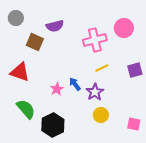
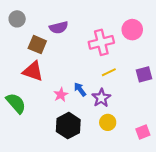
red triangle: (20, 72) -> (33, 71), moved
green semicircle: (26, 109) -> (16, 103), moved
pink square: (134, 124) -> (143, 132), turned -32
black hexagon: (53, 125) -> (68, 126), moved

